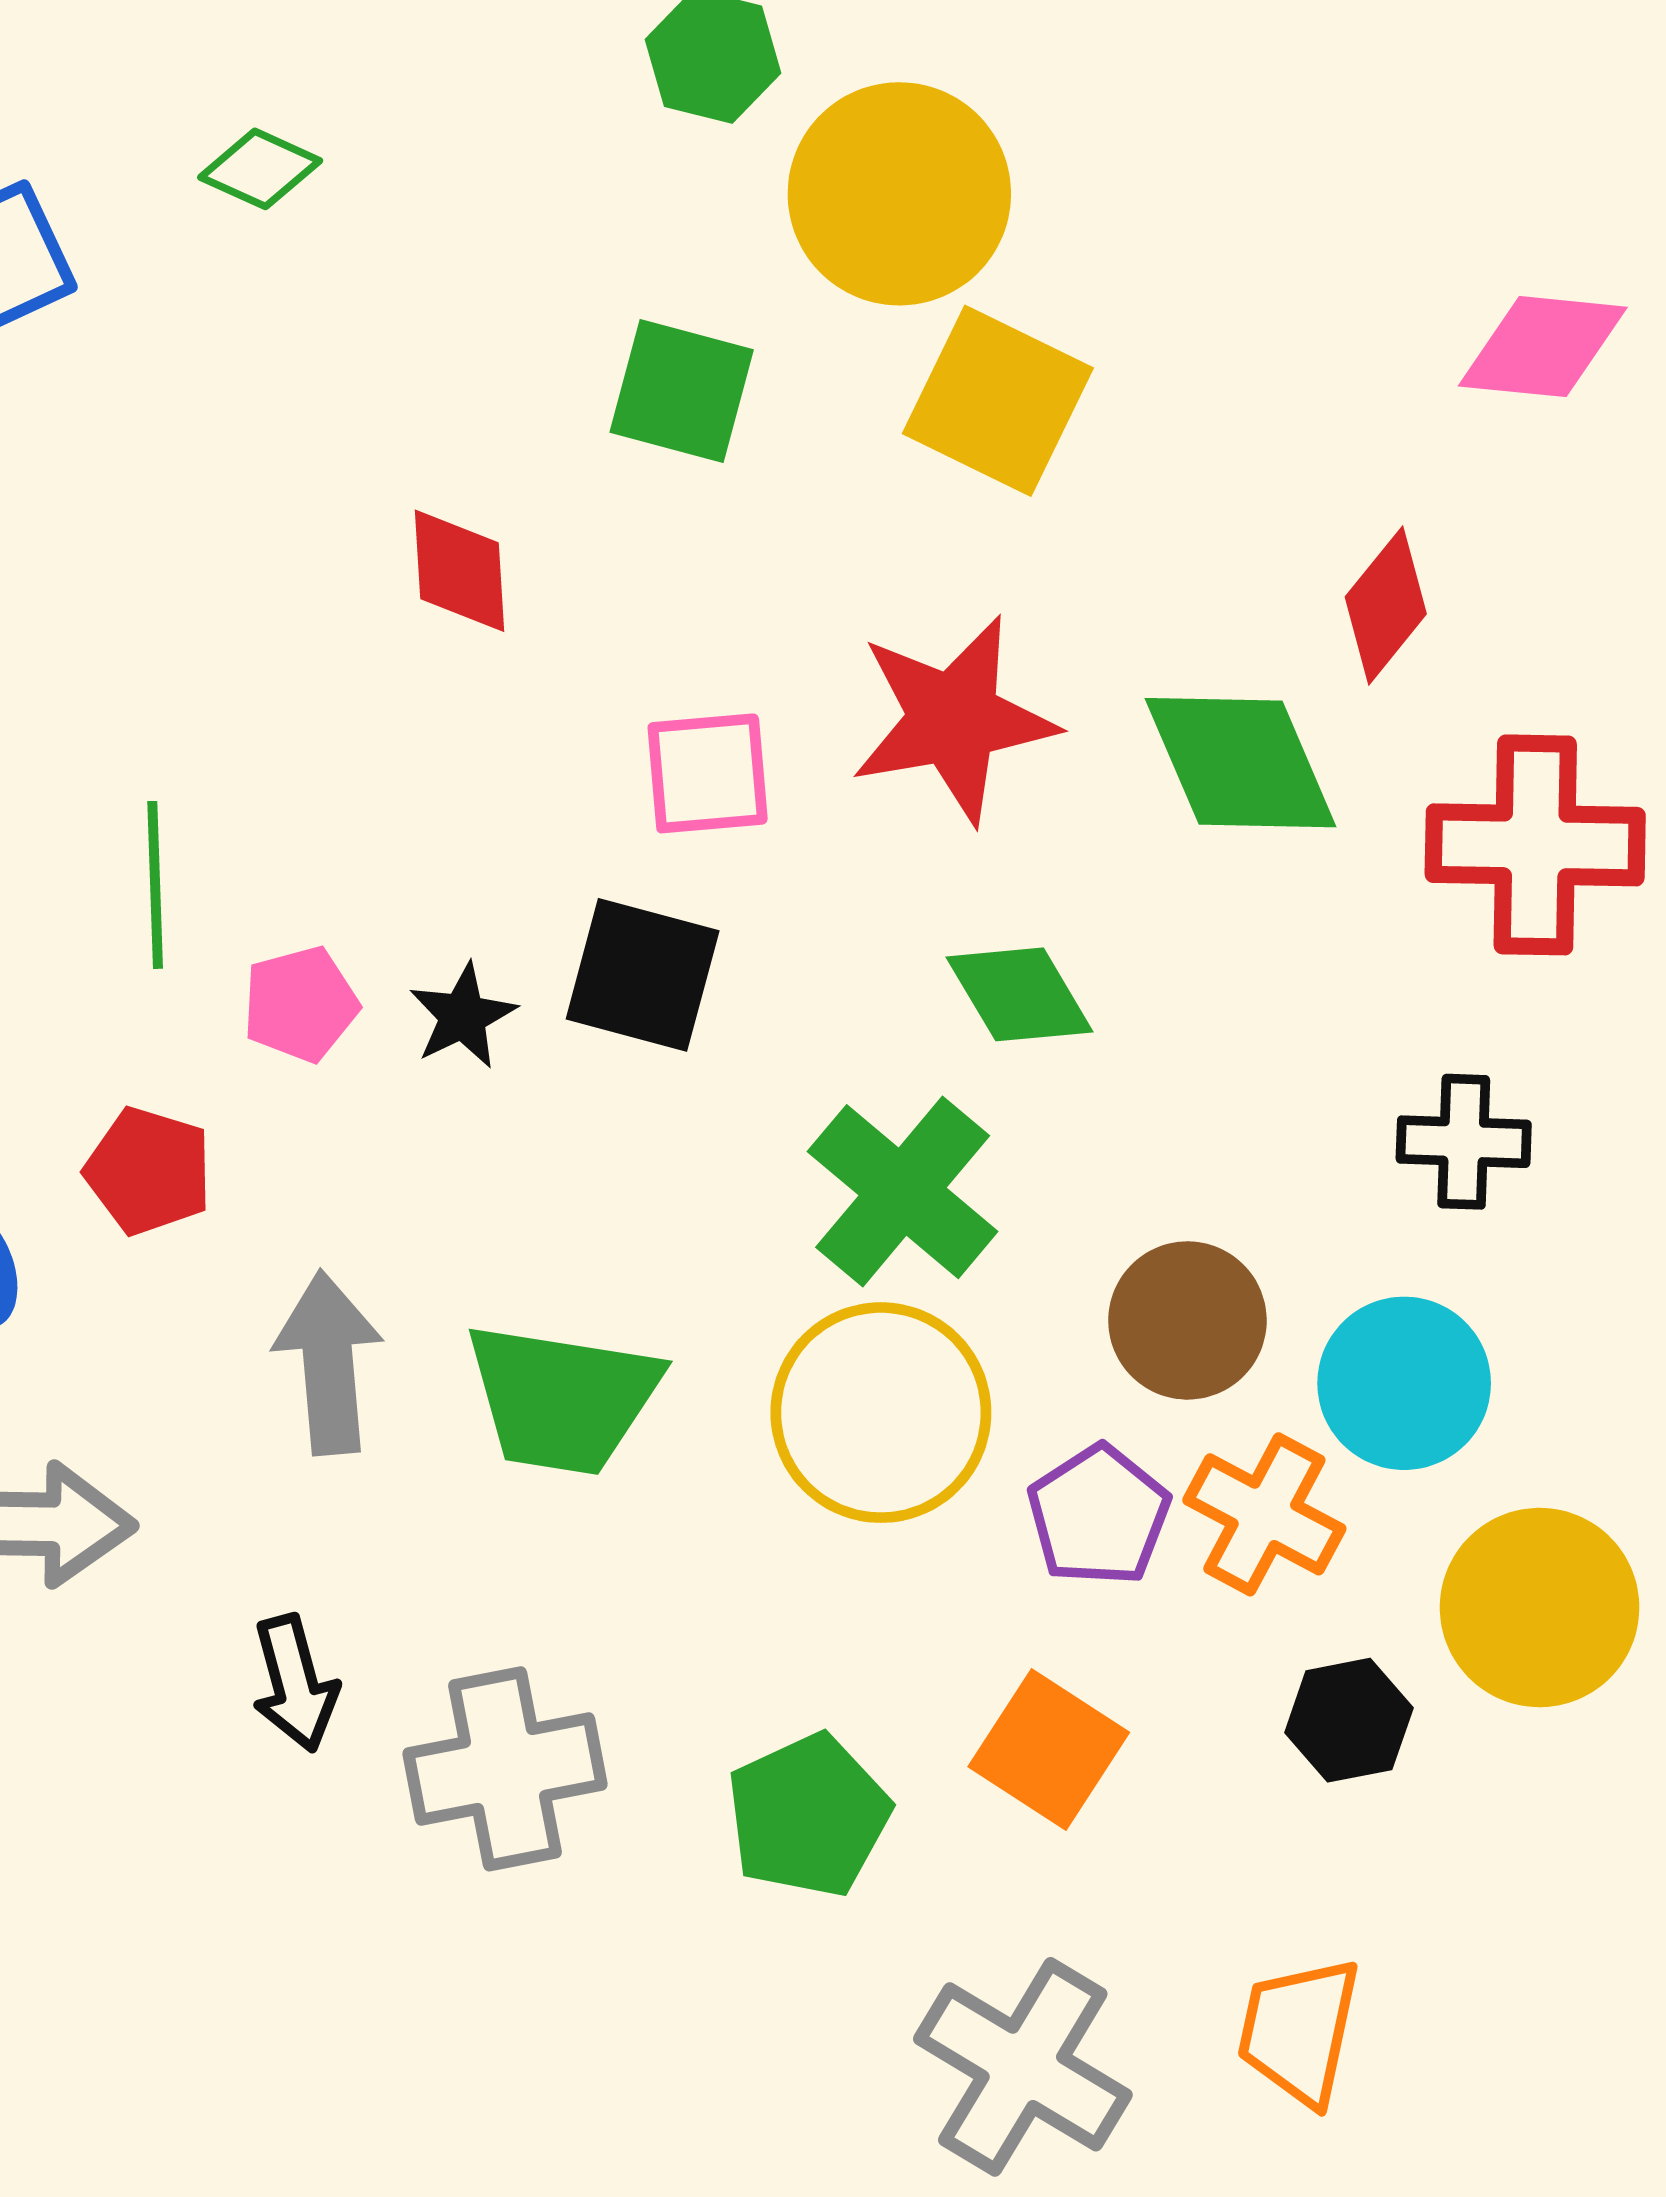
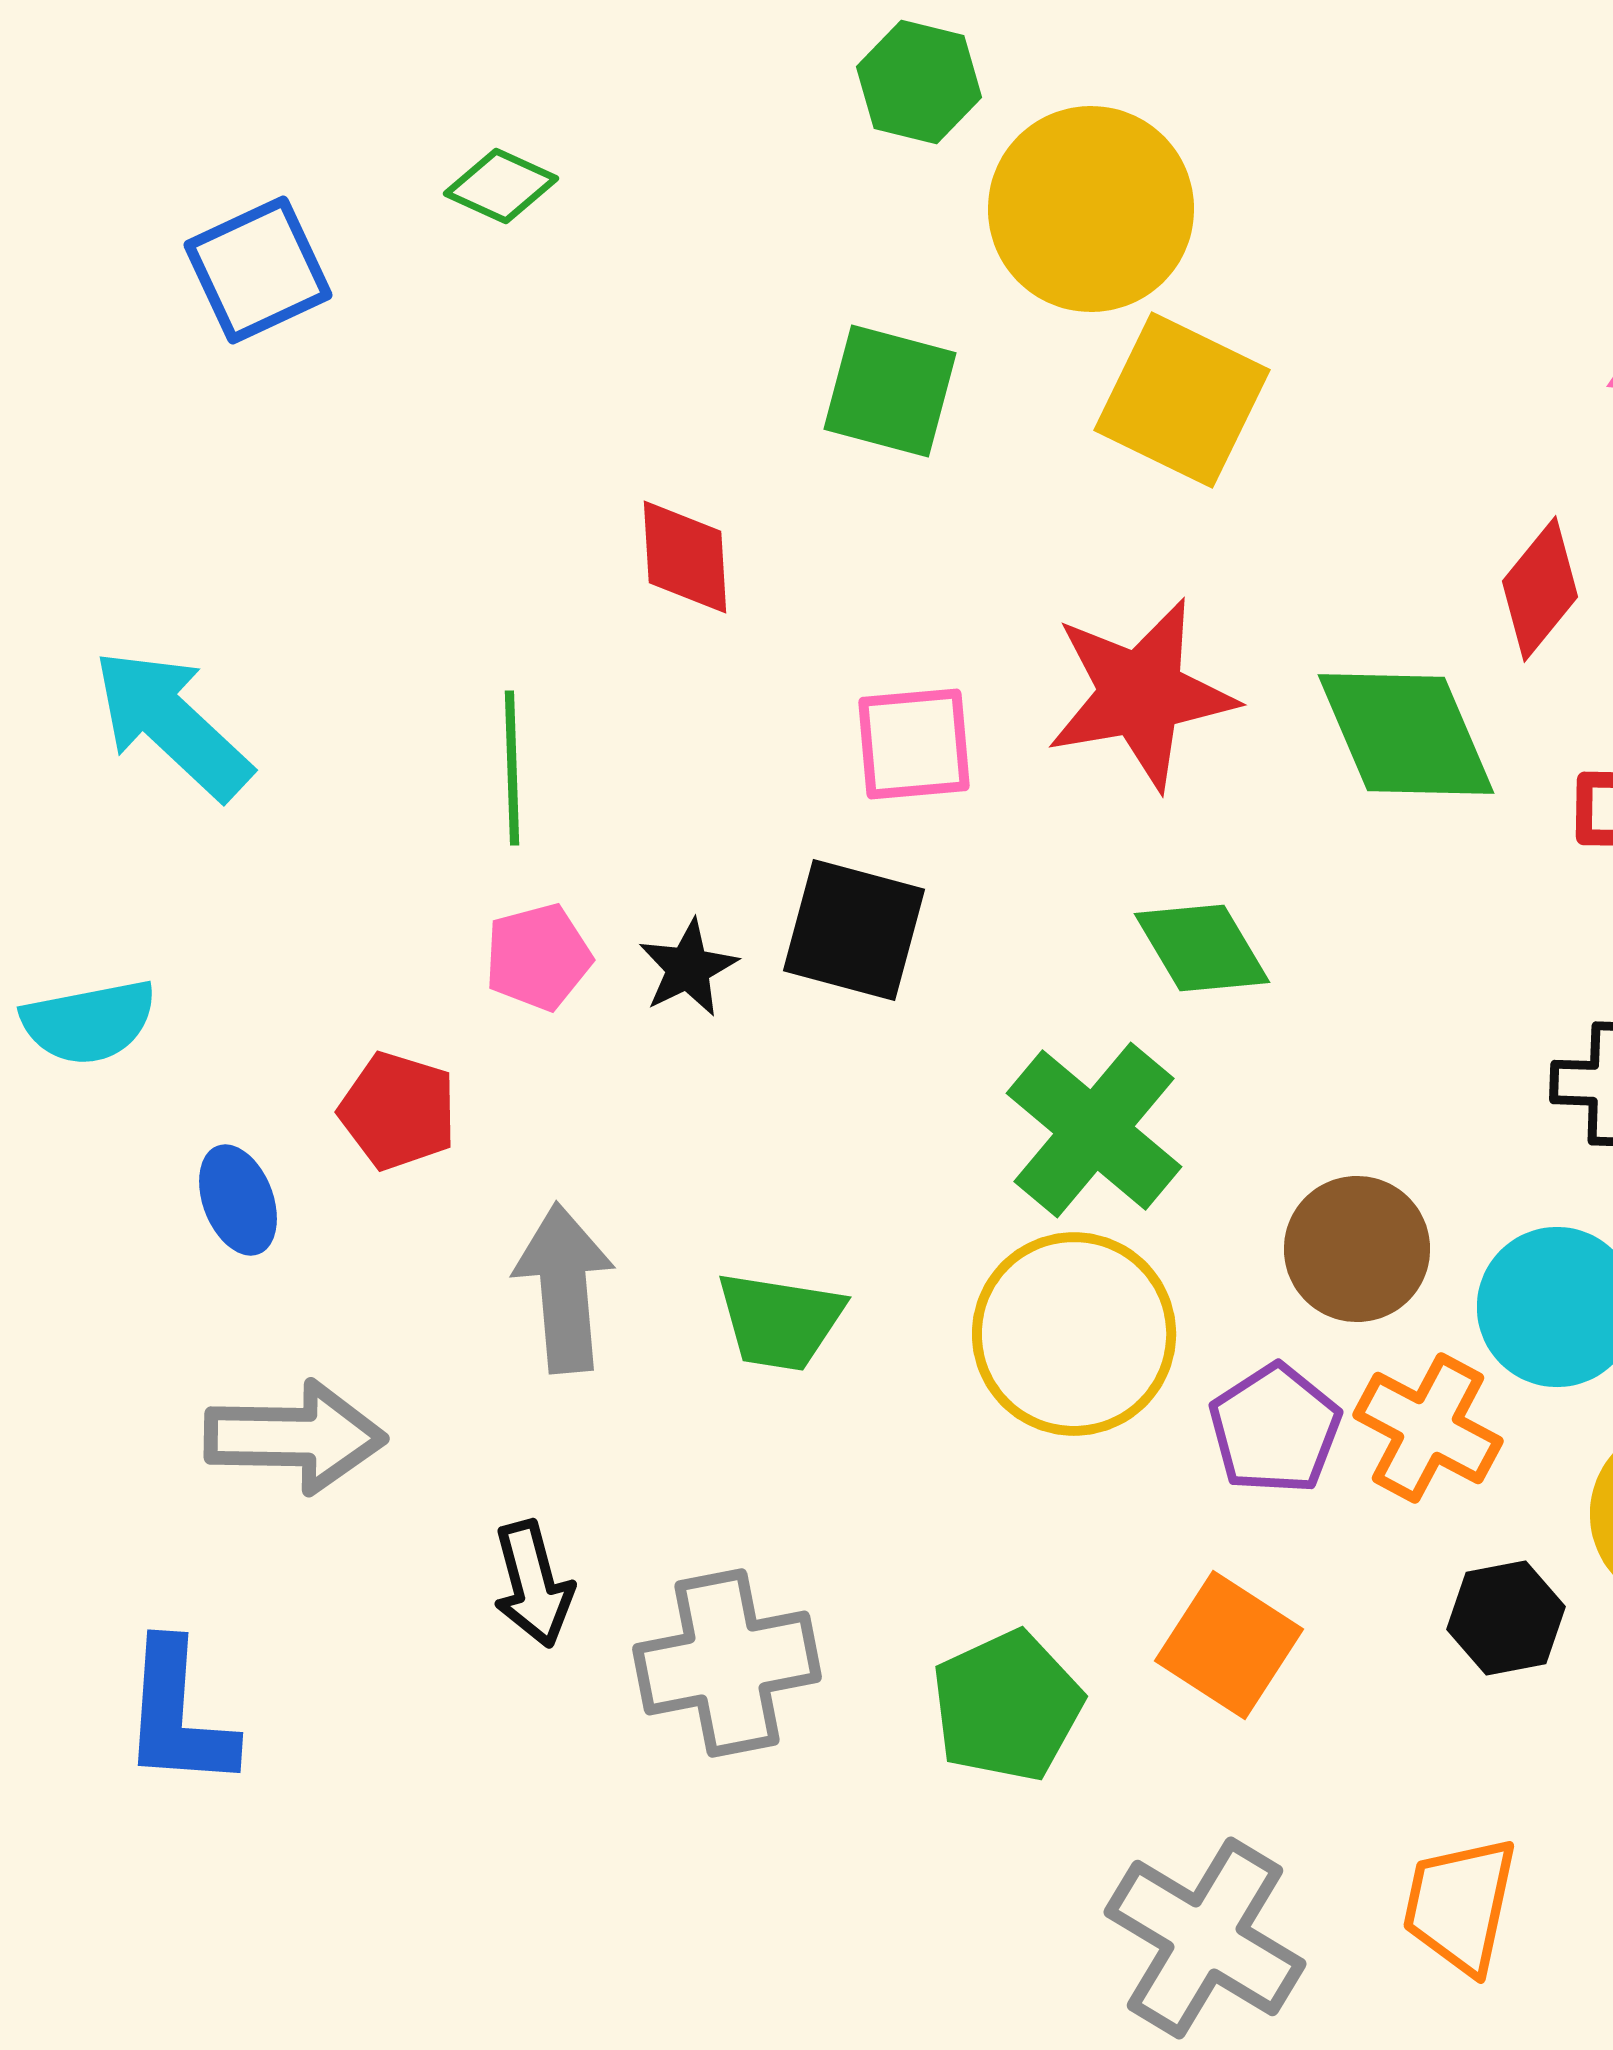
green line: (155, 885) -> (512, 768), moved
green trapezoid: (562, 1398) -> (780, 1321), size x0.7

